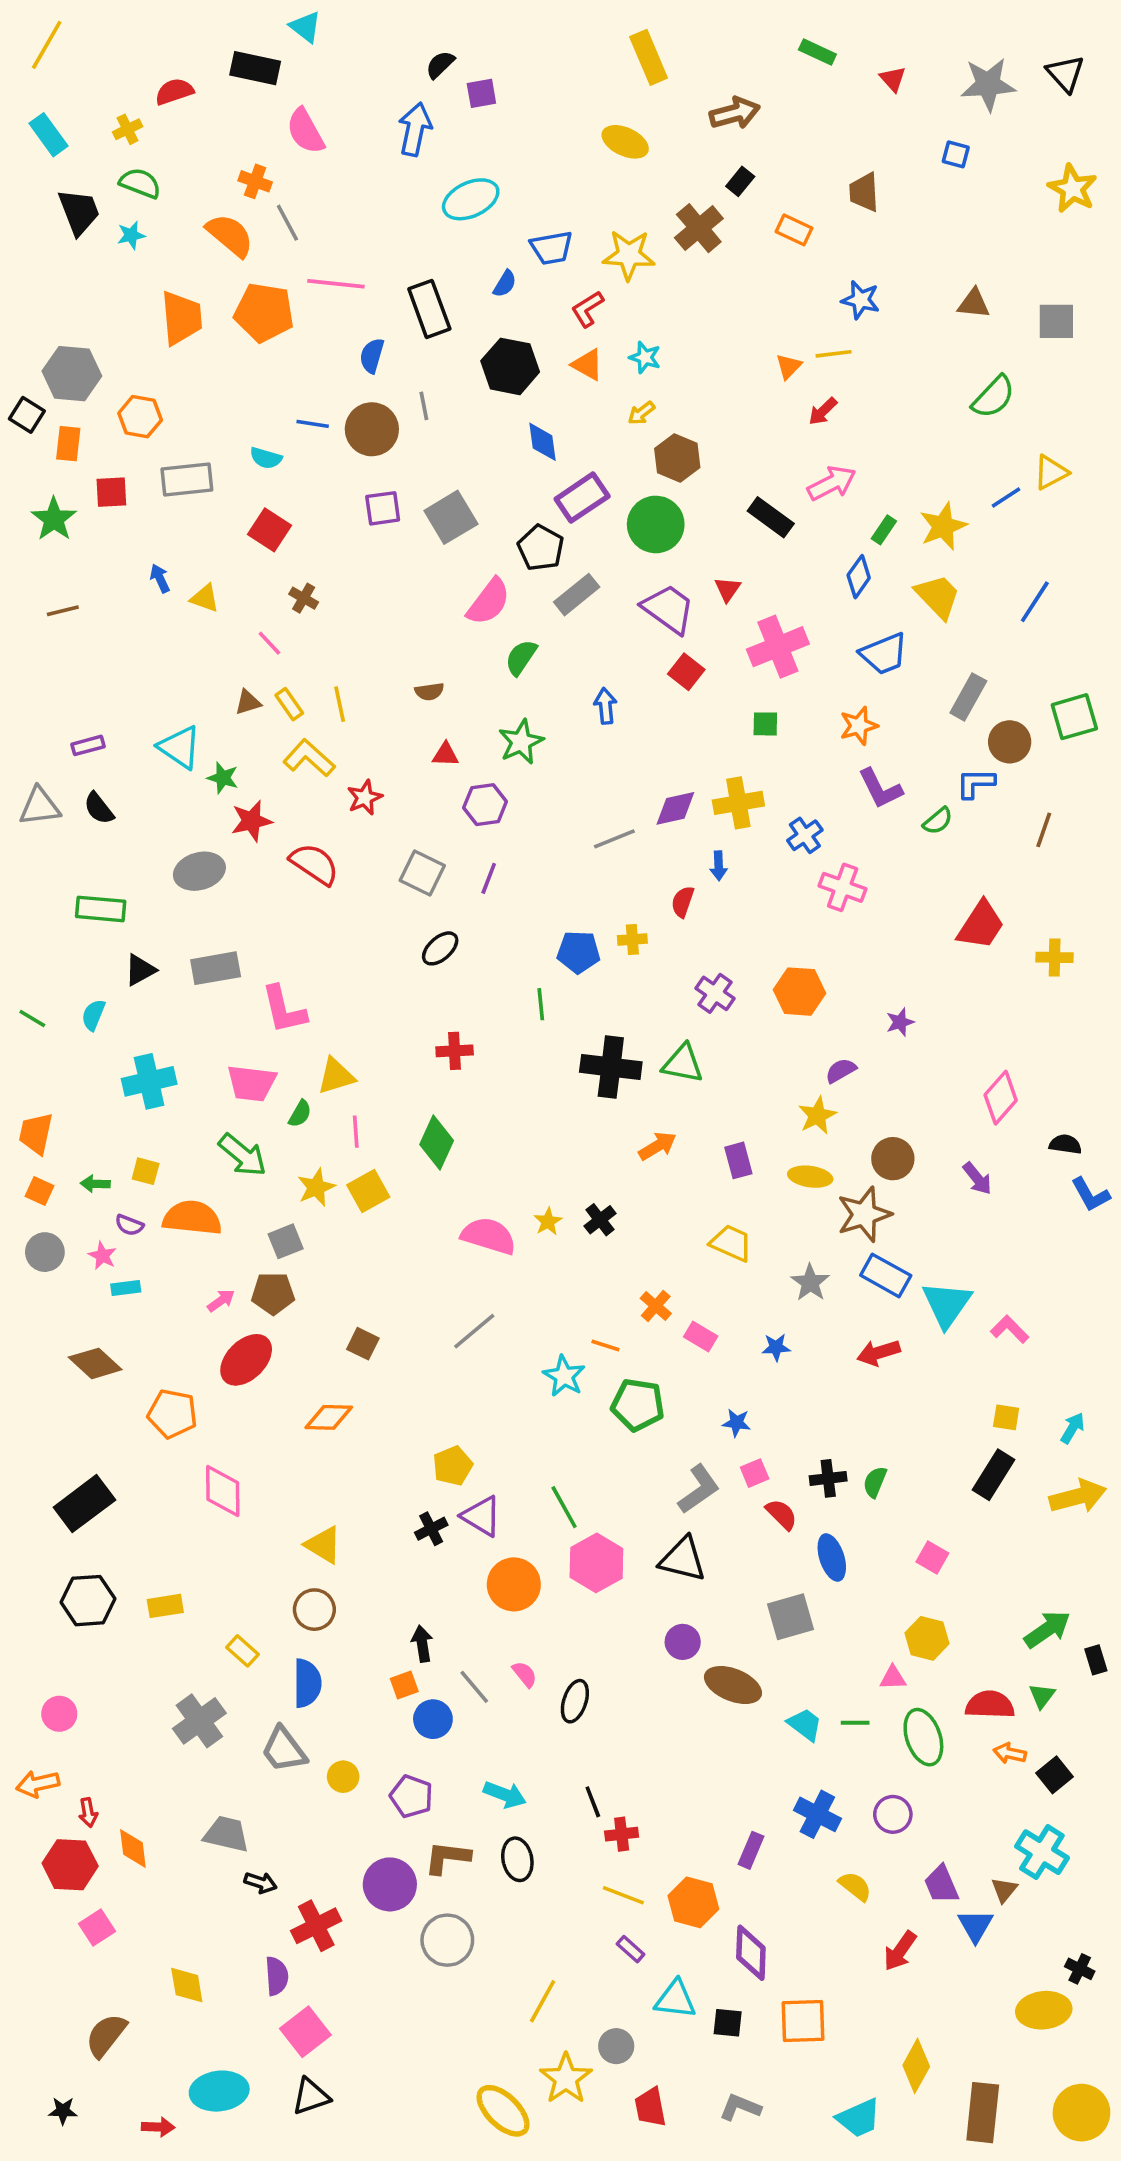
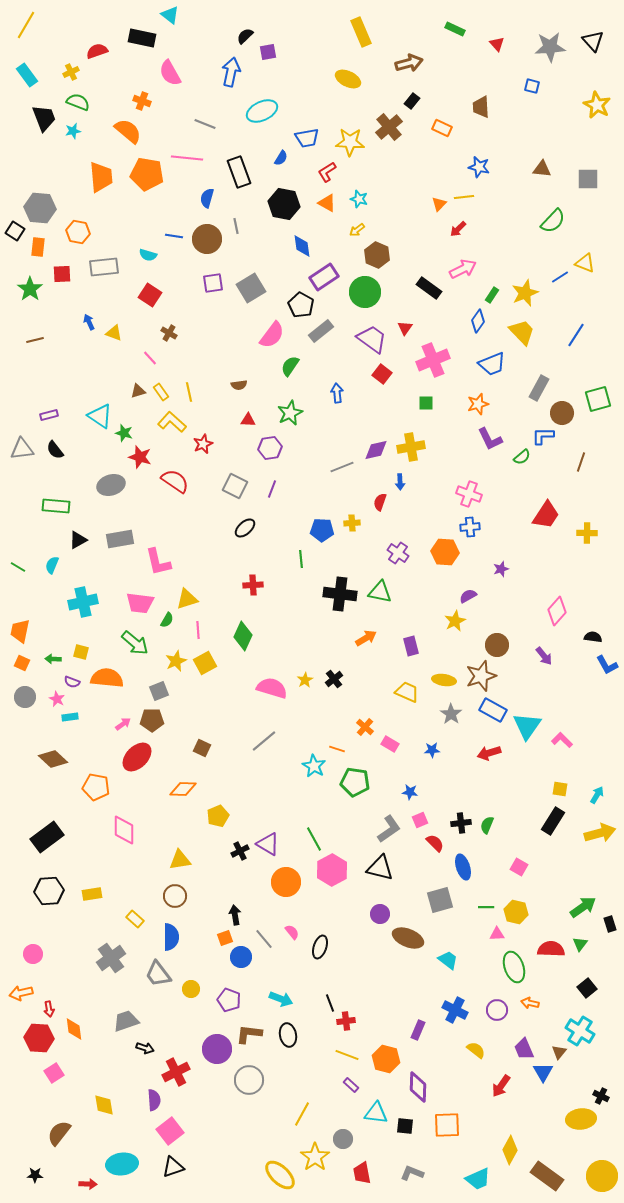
gray line: (287, 223) -> (205, 124), moved, turned -40
yellow triangle: (1051, 472) -> (585, 263), turned 50
red star: (252, 821) -> (140, 457), turned 30
blue cross: (805, 835) -> (470, 527), moved, turned 30
yellow ellipse: (810, 1177) -> (444, 680), moved
yellow pentagon: (453, 1466) -> (218, 816), moved
yellow triangle: (323, 1545) -> (180, 860), turned -40
green line: (855, 1723) -> (486, 907), moved
orange arrow: (1010, 1753) -> (530, 1003), moved
gray trapezoid: (226, 1834) -> (126, 1021), turned -32
brown rectangle: (983, 2113) -> (547, 1176), turned -60

